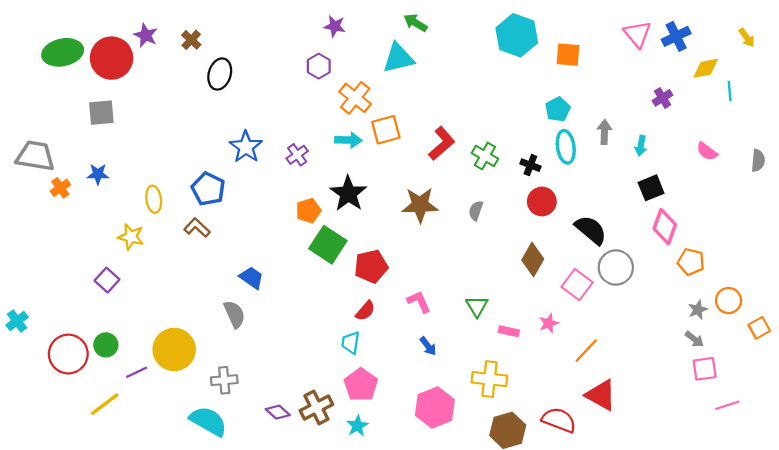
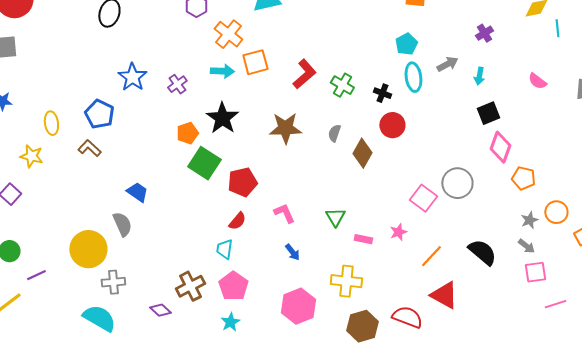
purple cross: (662, 98) -> (484, 33), moved
gray arrow: (604, 132) -> (447, 64), turned 60
black semicircle: (591, 230) -> (482, 252), moved
brown diamond: (533, 260) -> (362, 153), moved
yellow circle: (174, 349) -> (88, 249), moved
brown cross: (316, 408) -> (190, 286), moved

